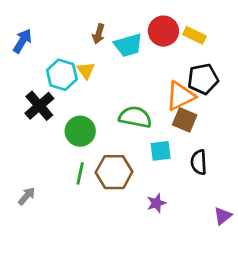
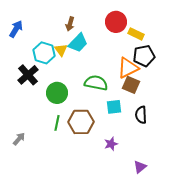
yellow rectangle: (194, 35) -> (136, 34), moved
cyan trapezoid: (128, 45) -> (78, 43), moved, turned -30
purple triangle: (223, 216) -> (140, 167), moved

